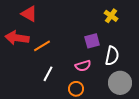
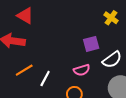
orange line: (42, 46) -> (24, 70), moved
white semicircle: (112, 56) -> (112, 60), turned 42

